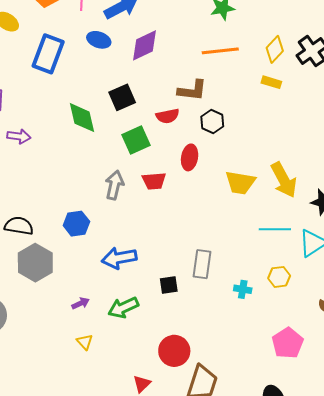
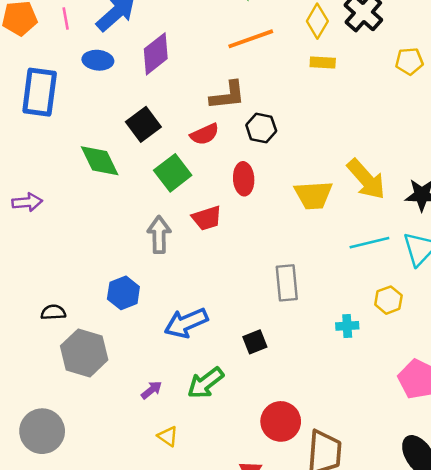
black semicircle: (19, 226) -> (53, 312), size x0.7
gray rectangle: (202, 264) -> (287, 283), moved

